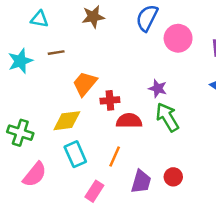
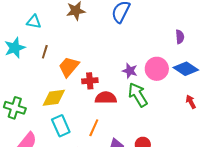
cyan triangle: (39, 19) -> (34, 22), moved
pink circle: (178, 38) -> (157, 69), moved
brown line: (56, 53) -> (45, 52), moved, turned -64

